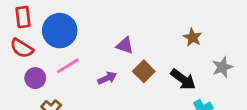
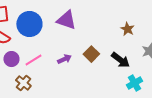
purple triangle: (125, 45) -> (66, 20), moved, size x1.5
pink line: (68, 66) -> (33, 60), moved

